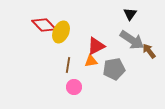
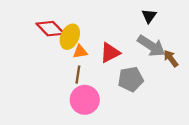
orange triangle: (91, 61) -> (80, 52), moved
pink circle: (74, 87) -> (85, 100), size x1.6

